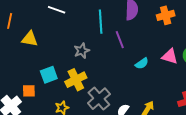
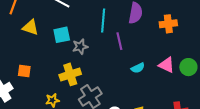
cyan square: (49, 75) -> (62, 35), moved
orange square: (29, 91) -> (24, 71), moved

